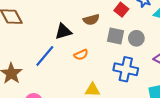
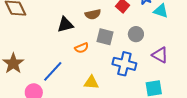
gray square: (115, 36) -> (105, 37), moved
blue line: (45, 56) -> (53, 71), moved

